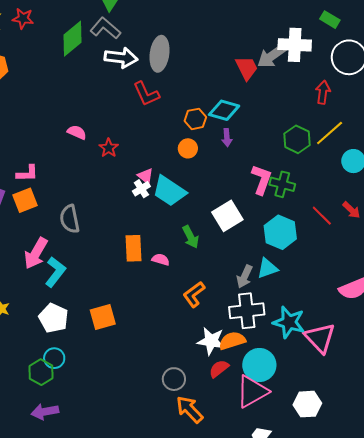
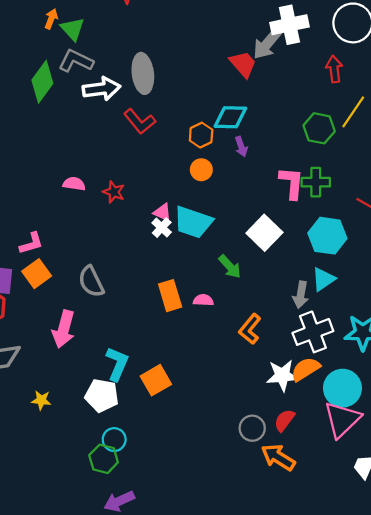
cyan L-shape: (55, 272) -> (117, 364), moved
red semicircle: (219, 369) -> (284, 420), moved

